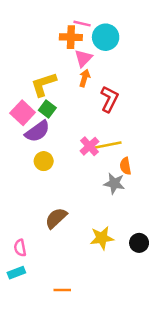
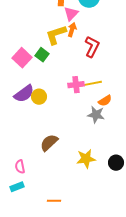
yellow L-shape: (44, 84) -> (56, 35), moved
purple semicircle: (37, 131) -> (24, 94), moved
pink cross: (89, 146) -> (76, 85), turned 35
orange semicircle: (125, 166) -> (105, 101), turned -112

